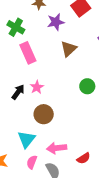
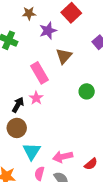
pink rectangle: (28, 53) -> (39, 73), moved
brown circle: (44, 114) -> (17, 128), moved

